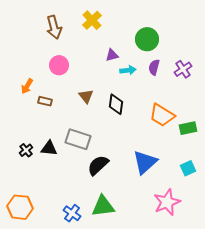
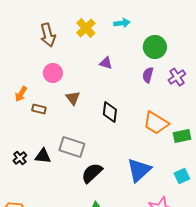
green circle: (147, 39) -> (155, 47), moved
purple triangle: (112, 55) -> (106, 63), turned 32
cyan arrow: (128, 70) -> (122, 23), moved
brown triangle: (86, 96) -> (73, 98), moved

